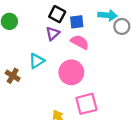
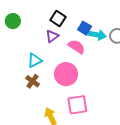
cyan arrow: (107, 15) -> (97, 35), moved
blue square: (77, 22) -> (85, 28), moved, turned 32
brown cross: (13, 76) -> (33, 81), moved

